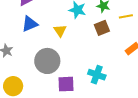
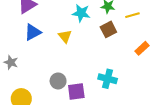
gray circle: (47, 61) -> (58, 81), moved, size x0.6

